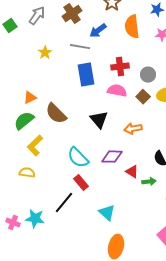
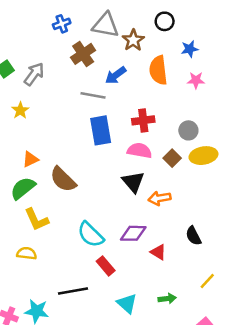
gray arrow: (37, 16) -> (34, 74), moved
yellow star: (45, 53) -> (20, 110), moved
gray circle: (148, 75) -> (188, 130), moved
black triangle: (99, 120) -> (133, 182), moved
yellow L-shape: (35, 146) -> (37, 220), turned -70
green arrow: (149, 182) -> (167, 299), moved
red rectangle: (81, 183) -> (106, 266), moved
black line: (64, 203) -> (73, 291), turned 40

